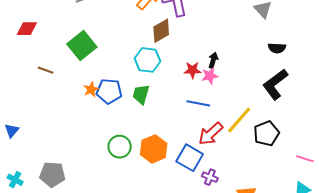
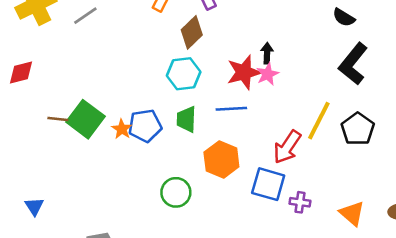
green square: (82, 45) -> (85, 119), moved
black semicircle: (277, 48) -> (344, 17), turned 42
red star: (192, 70) -> (244, 72), size x1.5
blue line: (198, 103) -> (231, 109), moved
orange hexagon: (154, 149) -> (221, 159), moved

